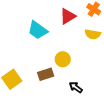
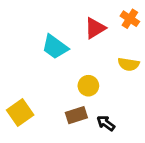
yellow semicircle: (93, 34) -> (129, 64), moved
brown rectangle: (46, 74) -> (76, 115), moved

